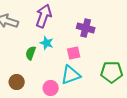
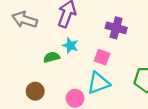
green semicircle: (31, 53) -> (52, 57), turned 56
pink square: (74, 53) -> (102, 57), turned 32

